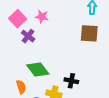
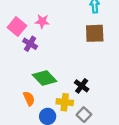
black cross: (71, 81) -> (82, 86), turned 32

